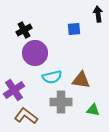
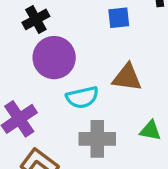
brown triangle: (81, 80) -> (127, 77), moved
green triangle: (93, 110) -> (150, 131), moved

